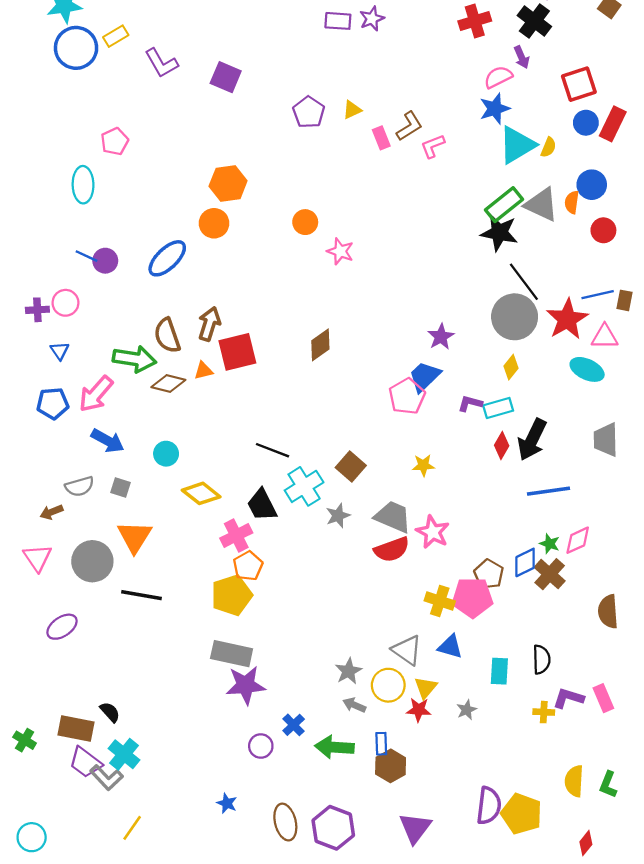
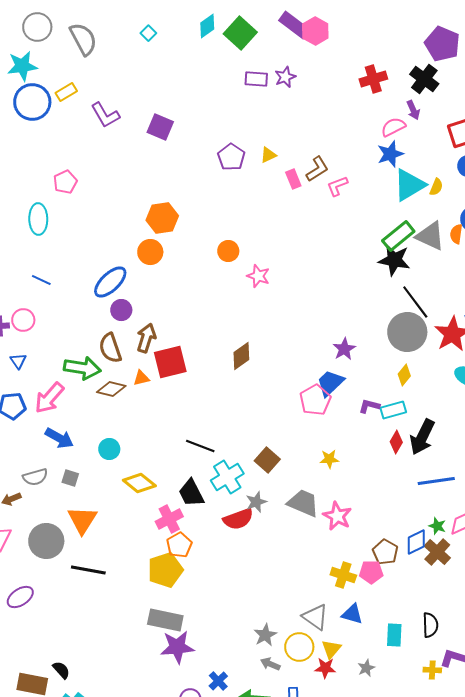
purple circle: (105, 261) -> (121, 310), moved
red semicircle: (392, 550) -> (238, 519), moved
pink pentagon: (472, 597) -> (371, 572), size x0.7

